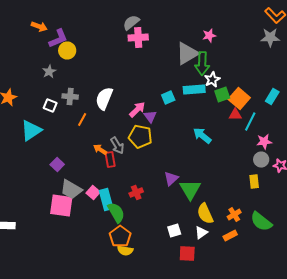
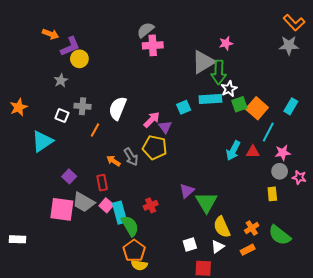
red triangle: (235, 114) -> (253, 152), moved
cyan arrow: (202, 136) -> (233, 151), moved, turned -102
red rectangle: (110, 160) -> (102, 183), moved
pink square: (61, 206) -> (62, 209), moved

